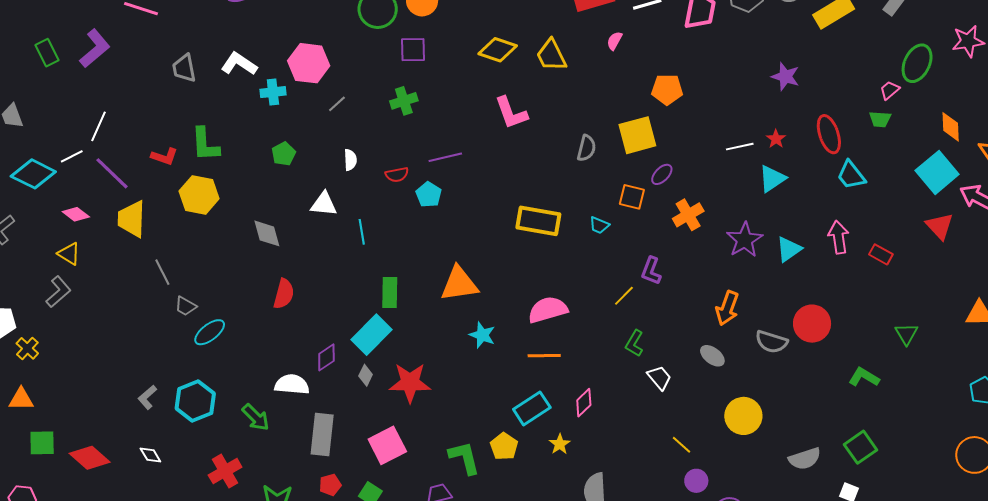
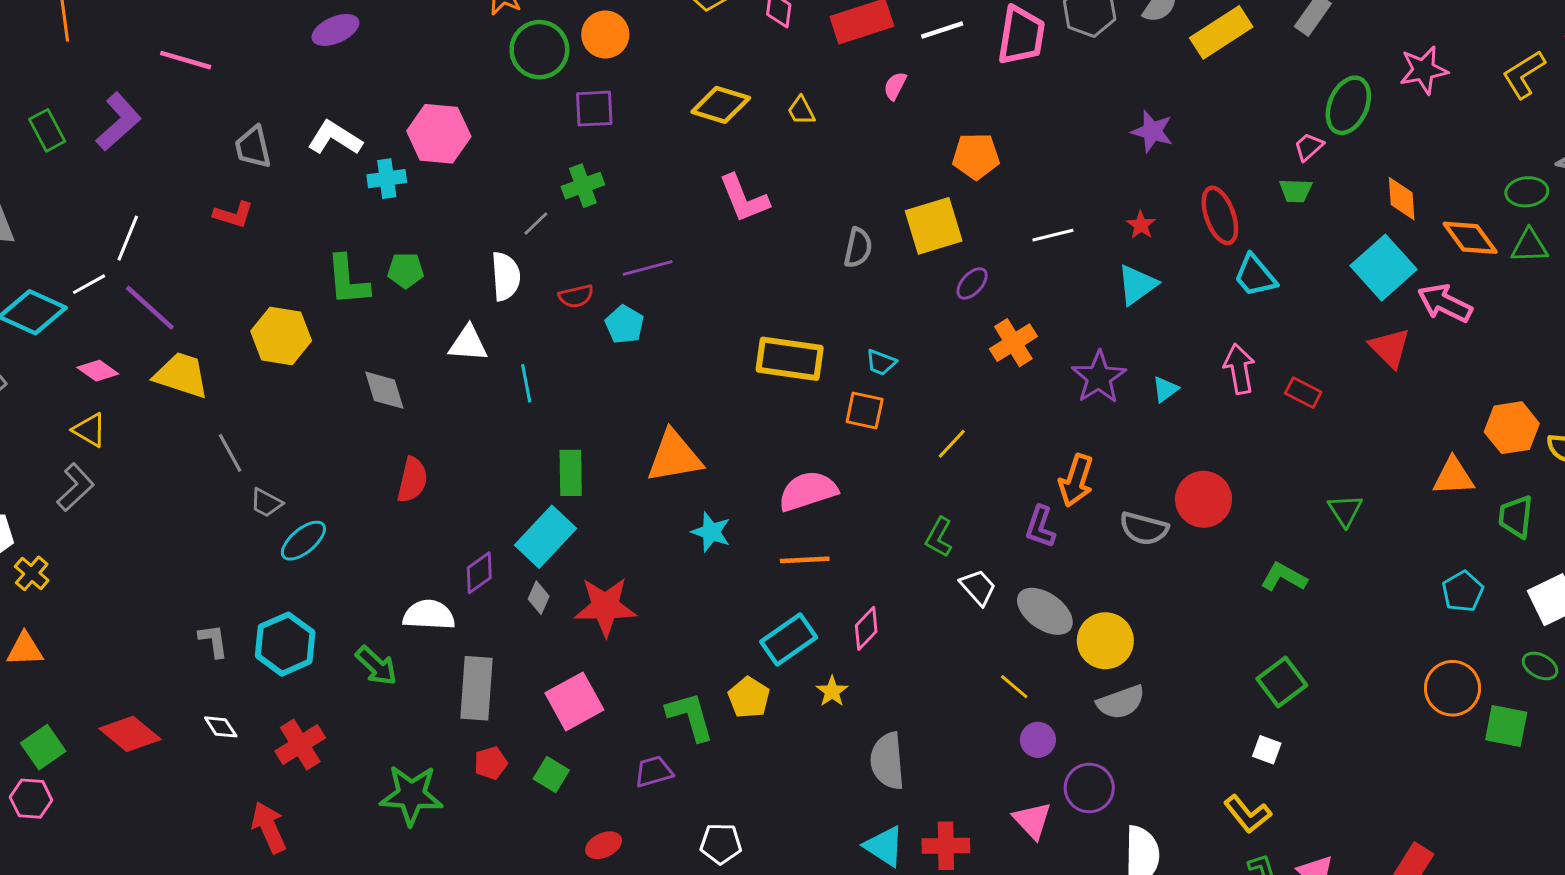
yellow trapezoid: (551, 55) -> (801, 111), size x0.6
gray line: (337, 104) -> (536, 224), moved
green L-shape: (205, 144) -> (348, 280), moved
white line: (740, 147) -> (1053, 235), moved
green pentagon: (284, 154) -> (406, 270), turned 30
red L-shape: (164, 157) -> (233, 215), moved
white semicircle: (350, 160) -> (506, 276), size x1.5
orange square: (632, 197) -> (865, 411), moved
yellow trapezoid: (132, 219) -> (182, 375), turned 108
cyan triangle: (789, 249) -> (1165, 389), size x0.7
purple L-shape: (651, 271) -> (1040, 527), moved
yellow line: (624, 296) -> (952, 444), moved
gray ellipse: (712, 356) -> (1045, 611), moved, size x1.5
gray L-shape: (147, 397) -> (213, 641), turned 125
green square: (42, 443) -> (43, 747), moved, turned -32
gray semicircle: (805, 459) -> (1121, 702), moved
red cross: (225, 471) -> (300, 745), moved

